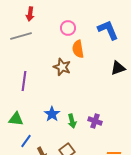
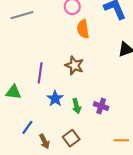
brown star: (62, 67) -> (74, 65), moved
purple line: (24, 81) -> (40, 73), moved
green triangle: (16, 119) -> (13, 92), moved

